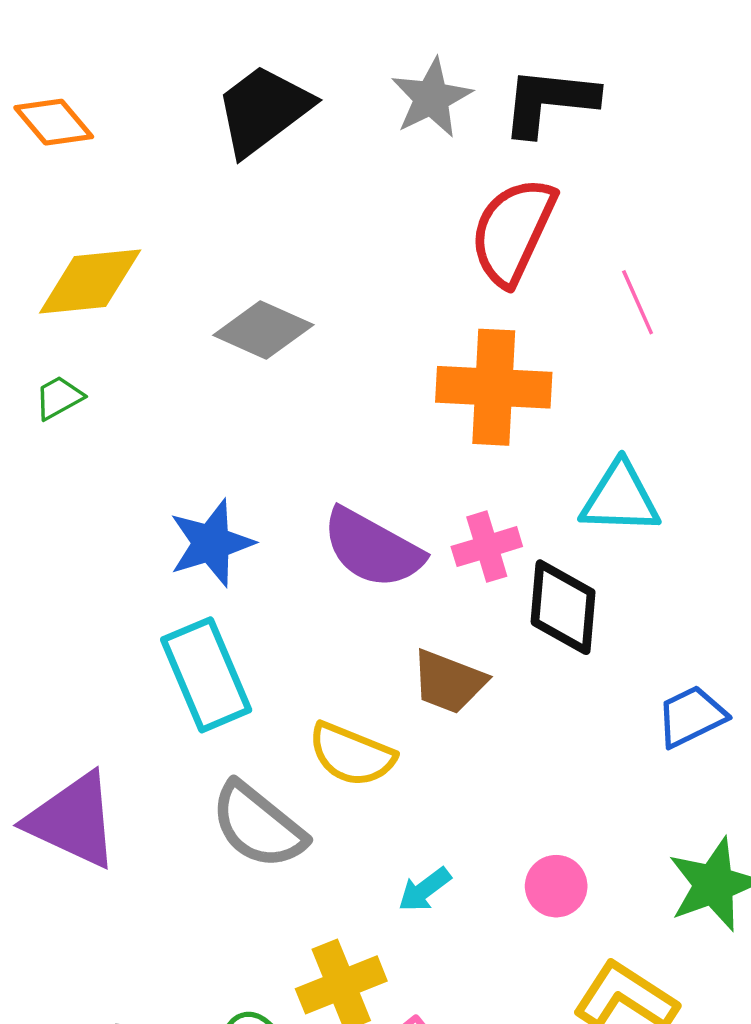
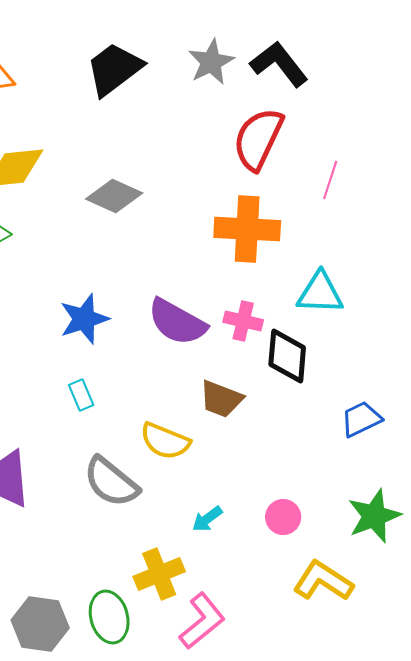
black L-shape: (549, 101) -> (279, 64), turned 46
pink line: (638, 302) -> (330, 180), turned 42
pink cross: (487, 547) -> (243, 321), turned 30
cyan rectangle: (206, 675) -> (81, 395), size x0.5

